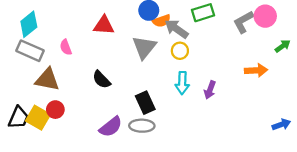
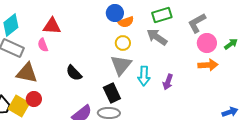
pink circle: (265, 16) -> (207, 43), moved
red triangle: (104, 25) -> (52, 26), moved
gray arrow: (176, 29) -> (157, 37), moved
gray triangle: (144, 47) -> (121, 65), moved
yellow circle: (180, 51) -> (123, 43), moved

